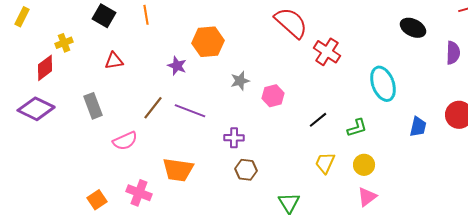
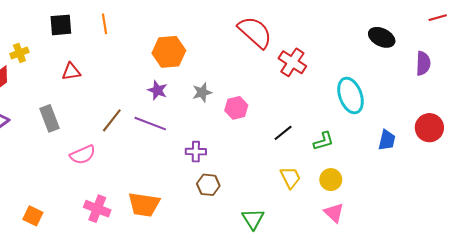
black square: (104, 16) -> (61, 25), turned -35
purple star: (177, 66) -> (157, 90), moved
yellow trapezoid: (325, 163) -> (290, 177), turned 130
orange trapezoid: (178, 170) -> (144, 204), moved
pink triangle: (367, 197) -> (334, 213), turned -40
orange square: (97, 200) -> (33, 216), moved, turned -30

